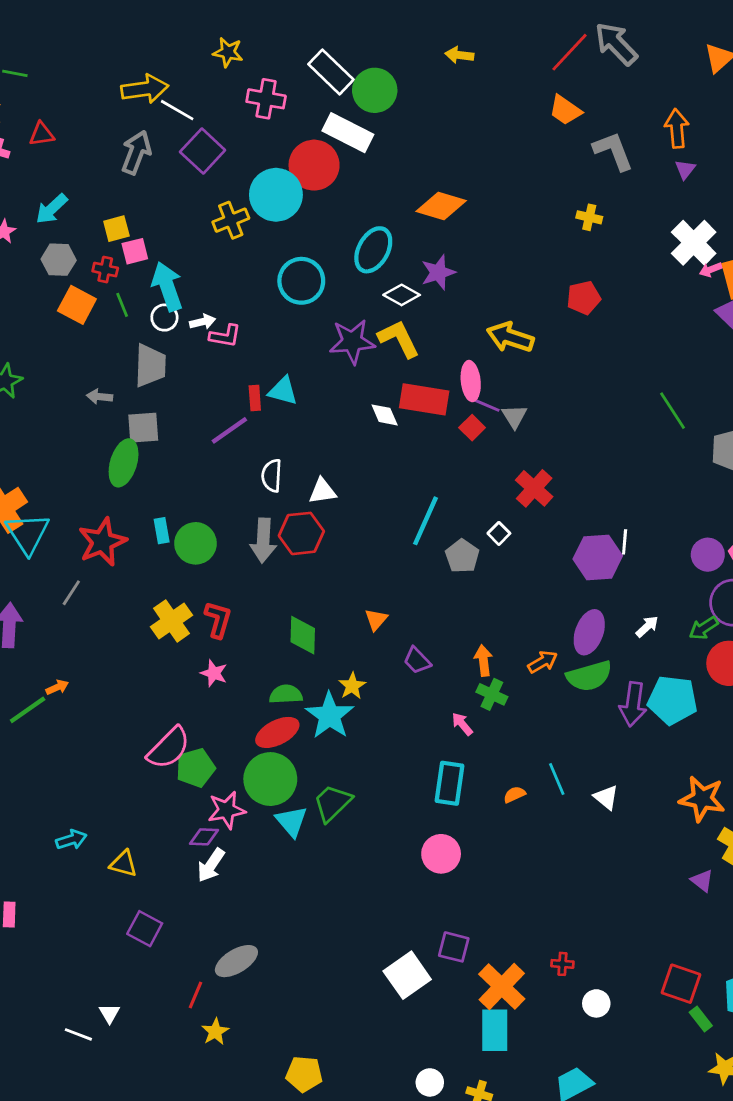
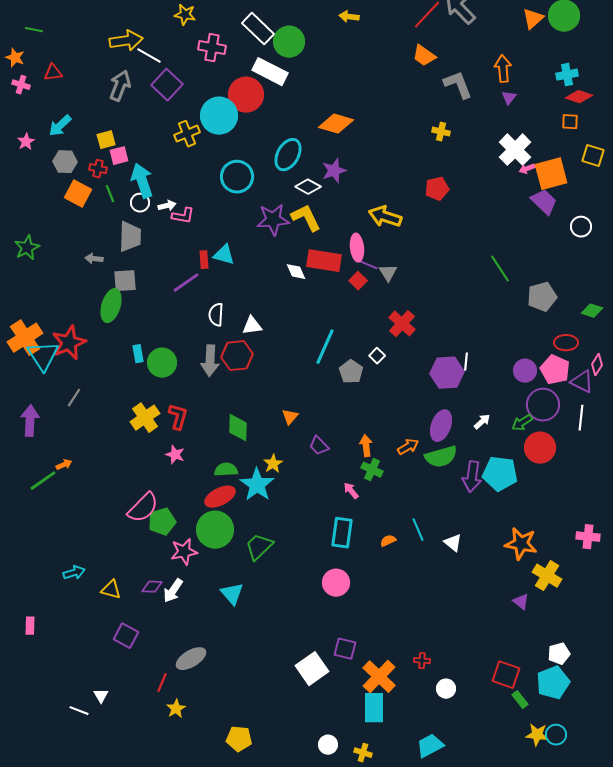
red star: (102, 542) -> (69, 343), moved
cyan triangle: (291, 821) -> (232, 594), moved
purple diamond: (204, 837) -> (152, 587), moved

